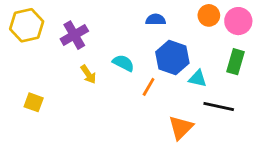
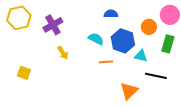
orange circle: (209, 15) -> (149, 27), moved
cyan semicircle: (123, 63) -> (96, 39), moved
orange line: (149, 87) -> (106, 62), turned 56

